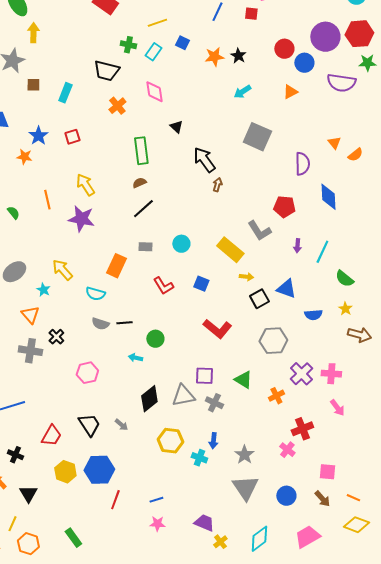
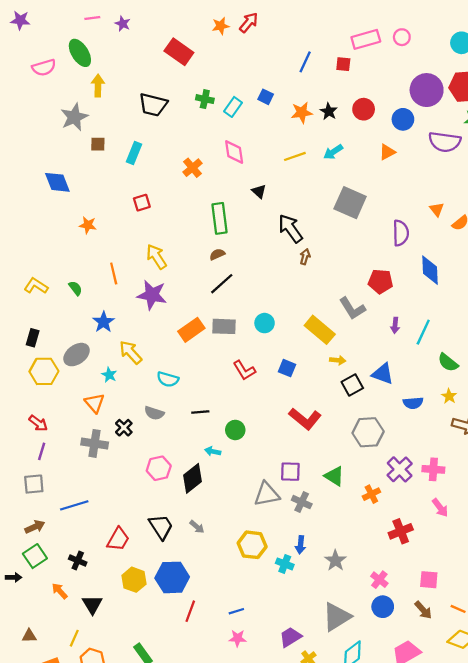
yellow line: (157, 23) -> (295, 156), moved
red circle: (284, 49) -> (364, 109), moved
black trapezoid: (106, 71) -> (153, 105), moved
blue star: (38, 136) -> (104, 322), moved
gray rectangle: (145, 247) -> (224, 326), size x1.5
orange rectangle: (116, 266) -> (191, 330), moved, turned 30
gray semicircle: (100, 324) -> (154, 413), moved
black diamond: (149, 399) -> (192, 478), moved
pink cross: (287, 450) -> (379, 580), moved
gray triangle: (245, 488) -> (337, 617), moved, turned 32
purple trapezoid: (204, 523) -> (290, 637), turned -55

